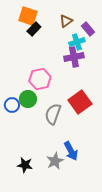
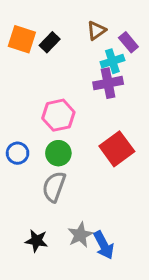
orange square: (28, 16) -> (22, 39), moved
green circle: (28, 99) -> (58, 153), moved
gray semicircle: (53, 114) -> (54, 187), moved
blue arrow: (71, 151) -> (104, 245), moved

